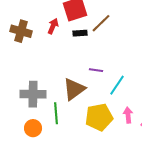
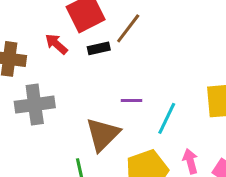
red arrow: (53, 26) -> (56, 44), turned -63
gray cross: (33, 94) -> (35, 105), moved

